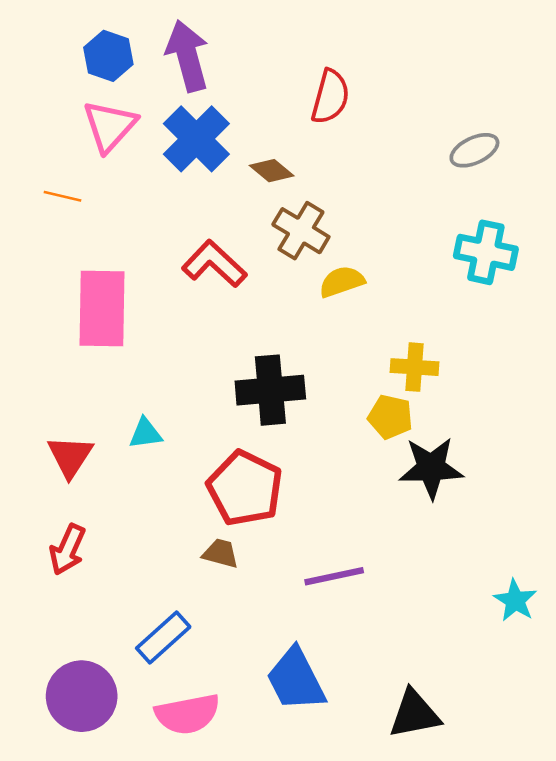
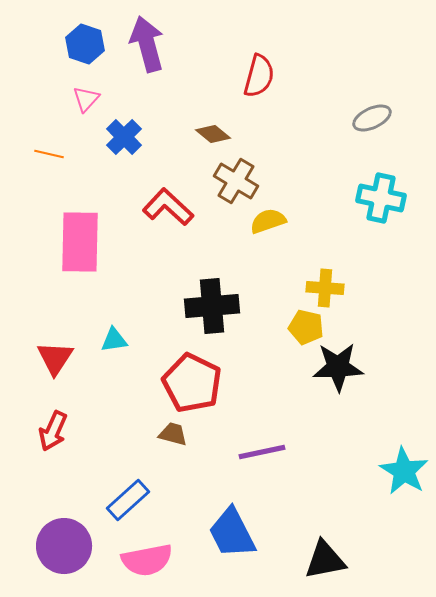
pink triangle: (110, 126) -> (86, 99), size x0.6
blue cross: (196, 139) -> (124, 137), moved, size x0.7
cyan star: (515, 601) -> (404, 471), size x1.4

